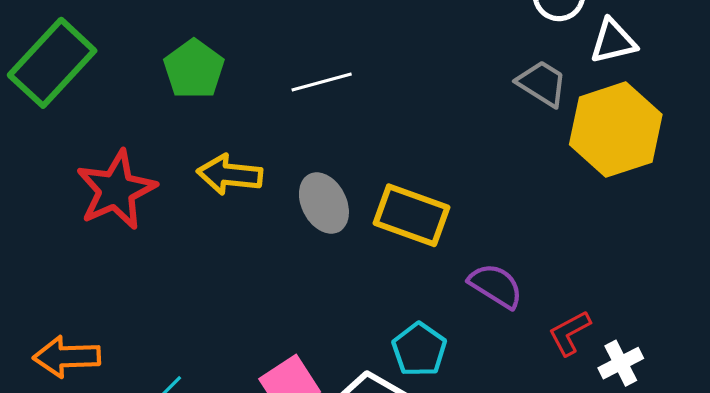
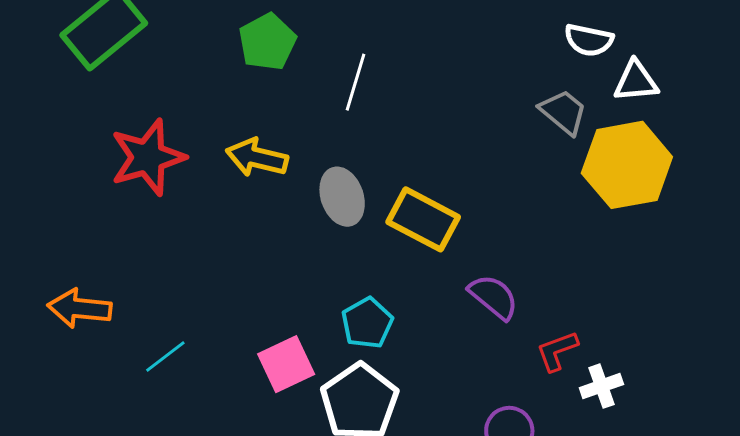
green pentagon: (194, 69) -> (267, 42), moved
white line: (322, 82) -> (356, 82), turned -66
cyan pentagon: (419, 349) -> (367, 323), moved

